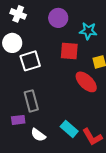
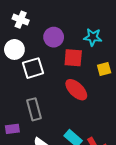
purple circle: (58, 18) -> (54, 37), moved
red ellipse: (86, 82) -> (76, 90), moved
purple rectangle: (18, 120) -> (12, 129), moved

